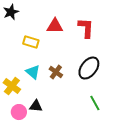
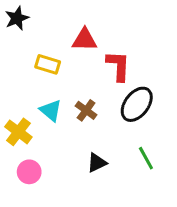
red L-shape: (86, 28) -> (118, 66), moved
black triangle: (36, 106) -> (97, 163), moved, turned -32

